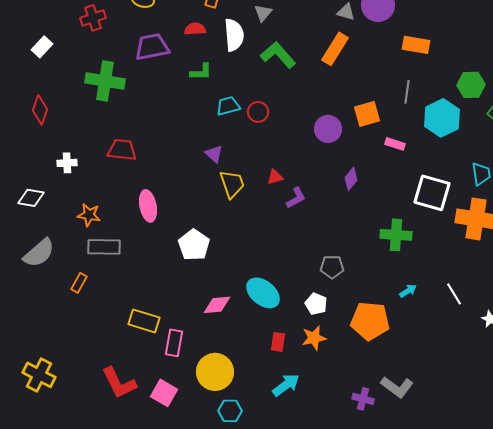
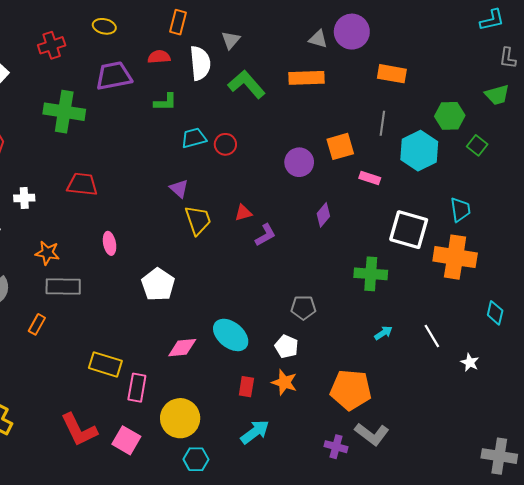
orange rectangle: (335, 49) -> (307, 78), turned 56
pink ellipse: (148, 206) -> (110, 243), size x0.7
orange pentagon: (370, 321) -> (351, 390), moved
orange star: (314, 338) -> (284, 382), turned 30

